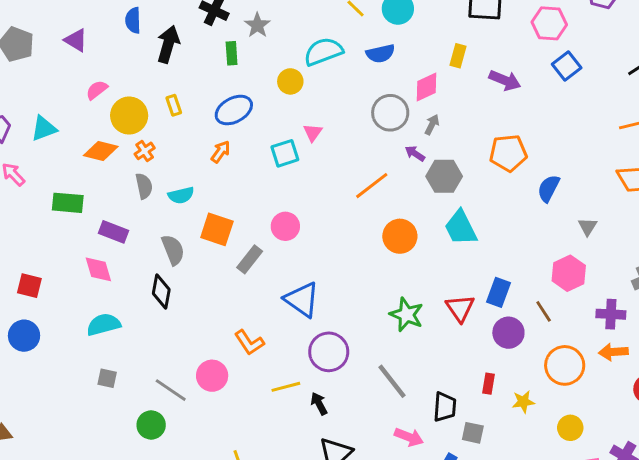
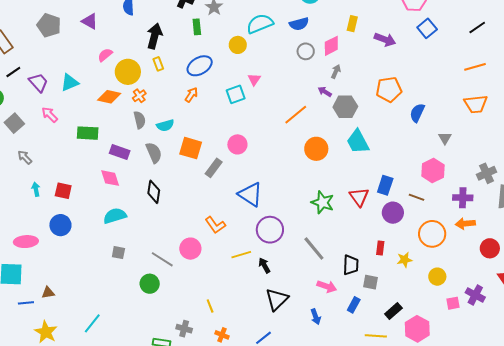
black arrow: (168, 44) -> (154, 36), moved
gray circle: (390, 113) -> (306, 51), moved, size x0.7
gray semicircle: (173, 250) -> (154, 153), moved
brown line: (544, 311) -> (416, 197), turned -35

